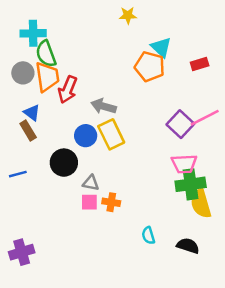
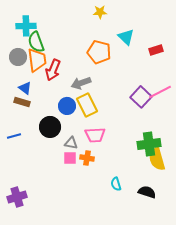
orange pentagon: (150, 67) -> (99, 52), moved
gray arrow: (104, 106) -> (81, 83), turned -36
brown rectangle: (28, 131) -> (22, 102), turned -42
pink trapezoid: (184, 164) -> (95, 135), moved

